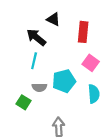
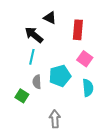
gray semicircle: (39, 87) -> (37, 82), turned 88

